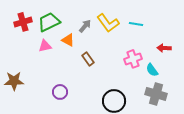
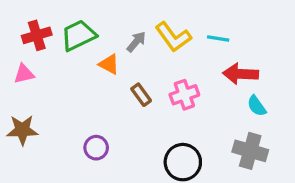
pink triangle: (45, 46) -> (24, 74), moved
red arrow: (164, 48) -> (241, 74), moved, size x1.5
pink cross: (133, 59) -> (184, 95), moved
cyan semicircle: (152, 70) -> (257, 106), moved

